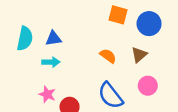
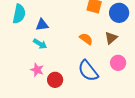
cyan semicircle: (25, 39) -> (19, 14), moved
cyan arrow: (51, 62) -> (40, 44), turned 32

